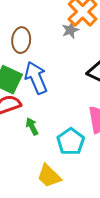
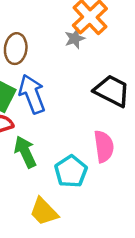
green arrow: (32, 126) -> (25, 152), size x1.5

